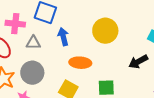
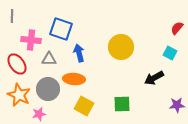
orange ellipse: (80, 63) -> (74, 79), moved

